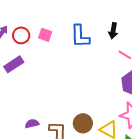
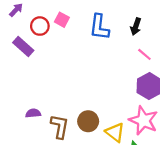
red circle: (21, 35) -> (40, 26), moved
purple rectangle: (14, 64) -> (23, 46), turned 66

